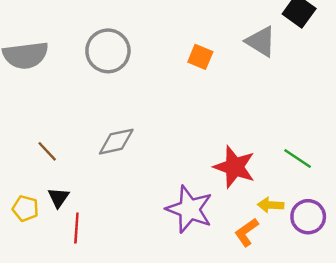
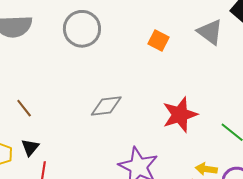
gray diamond: (116, 142) -> (106, 106), moved
red star: (234, 167) -> (180, 115), moved, turned 30

